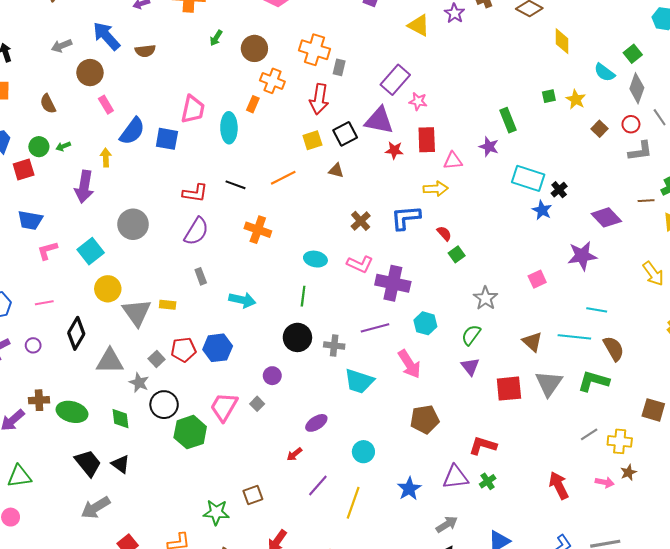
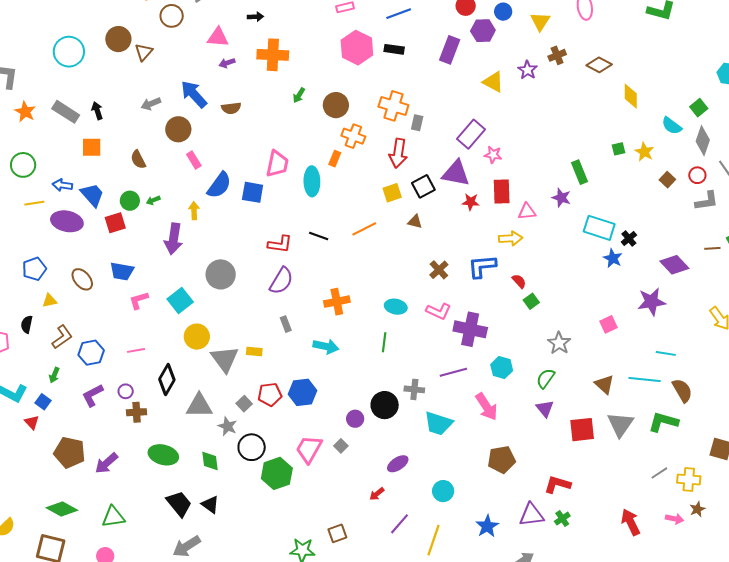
orange cross: (258, 230) -> (337, 302), moved, turned -30
black circle: (297, 337) -> (385, 405), moved
brown cross: (39, 400) -> (137, 412), moved

